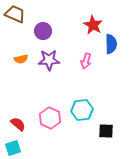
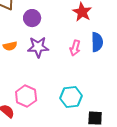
blue semicircle: (111, 44) -> (97, 42), moved
pink hexagon: (50, 118) -> (26, 96), moved

